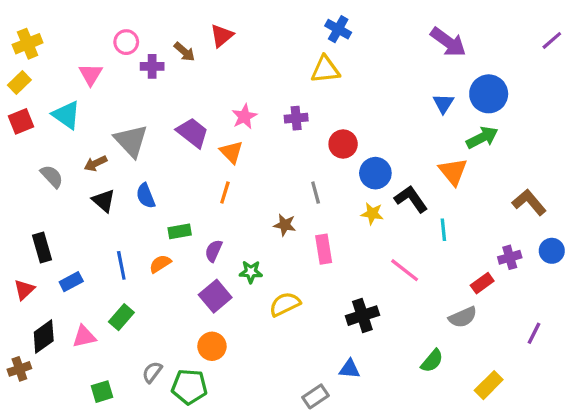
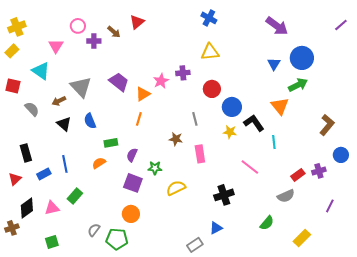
yellow triangle: (325, 70) -> (210, 52), moved
pink star: (244, 116) -> (161, 81), moved
red square: (21, 121) -> (13, 86), moved, turned 35
orange triangle: (231, 152) -> (143, 94), turned 42
brown L-shape: (529, 202) -> (327, 125), turned 80
purple cross: (510, 257) -> (319, 171), moved
blue line: (121, 265) -> (65, 164), moved
purple square: (215, 296) -> (133, 183), turned -30
blue triangle: (350, 369) -> (216, 228), turned -32
green square: (102, 392) -> (52, 242), moved

